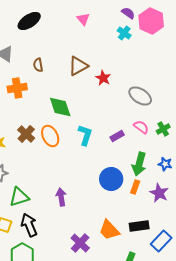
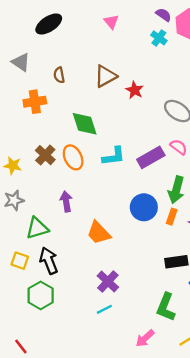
cyan L-shape: (85, 135) -> (114, 156), turned 65
purple rectangle: (117, 136) -> (151, 157), size x1.6
purple arrow: (61, 197) -> (66, 201), moved
orange trapezoid: (109, 230) -> (99, 233), moved

